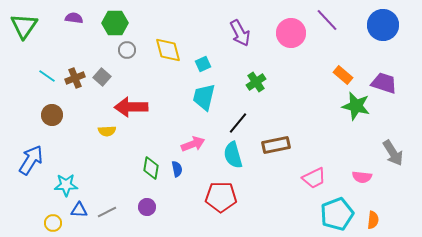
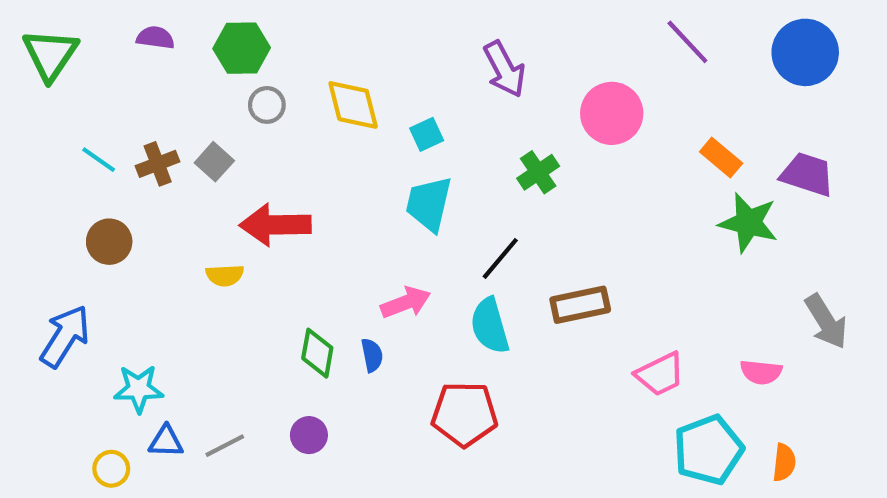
pink circle: (291, 33) -> (612, 113), moved

